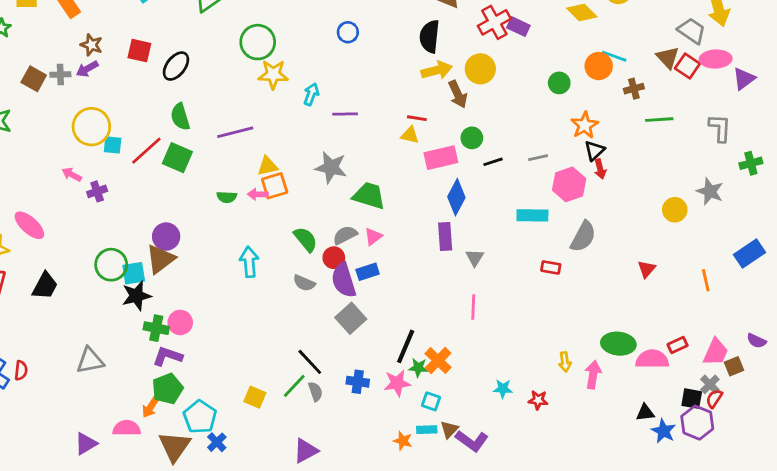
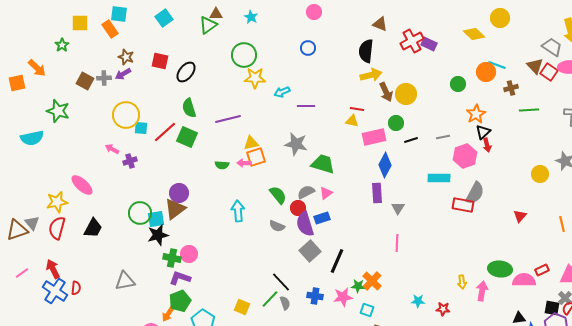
yellow circle: (480, 69) -> (406, 94), moved
cyan arrow: (311, 94) -> (282, 92), turned -133
red rectangle: (551, 268) -> (463, 205), moved, size x1.5
black line: (406, 346) -> (337, 261), moved

